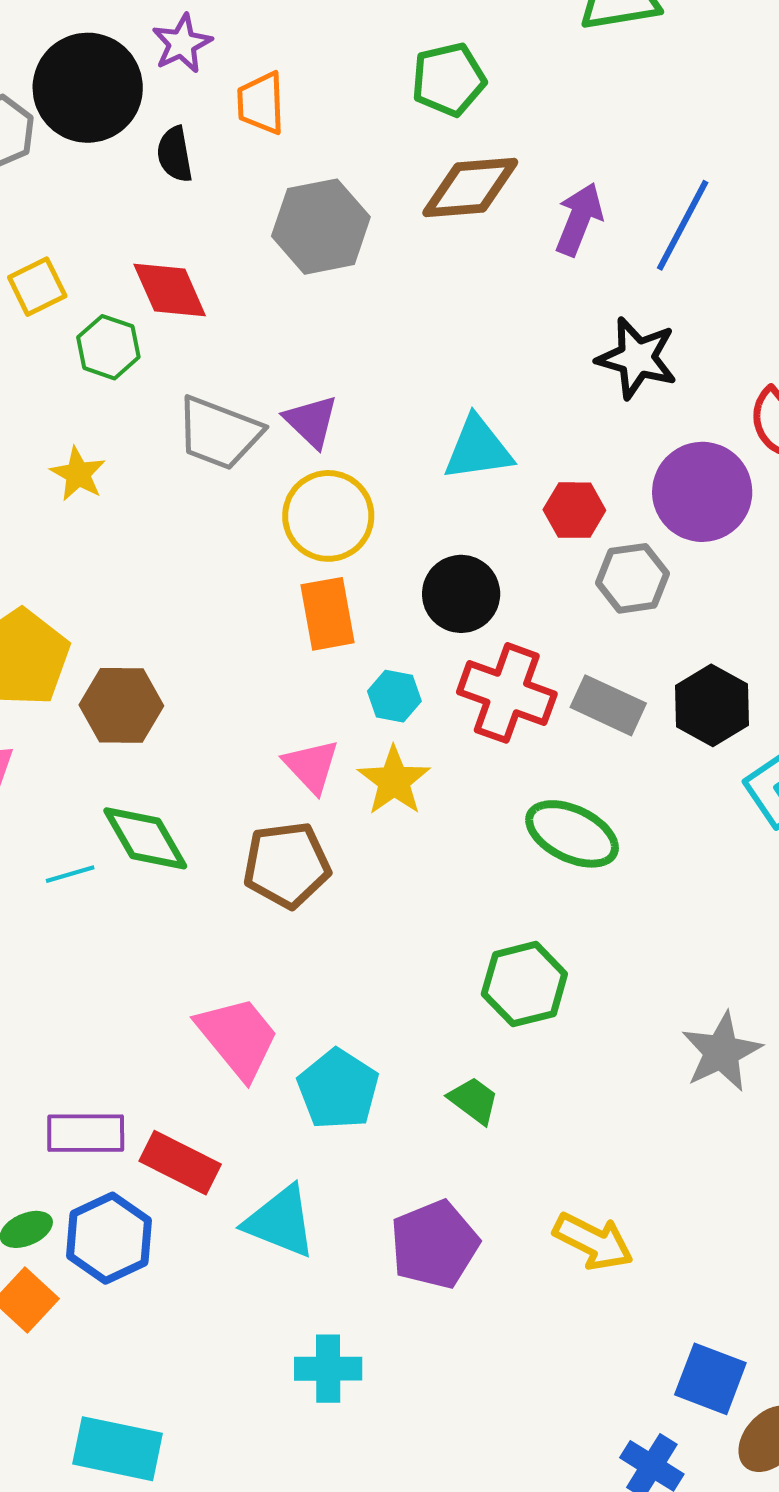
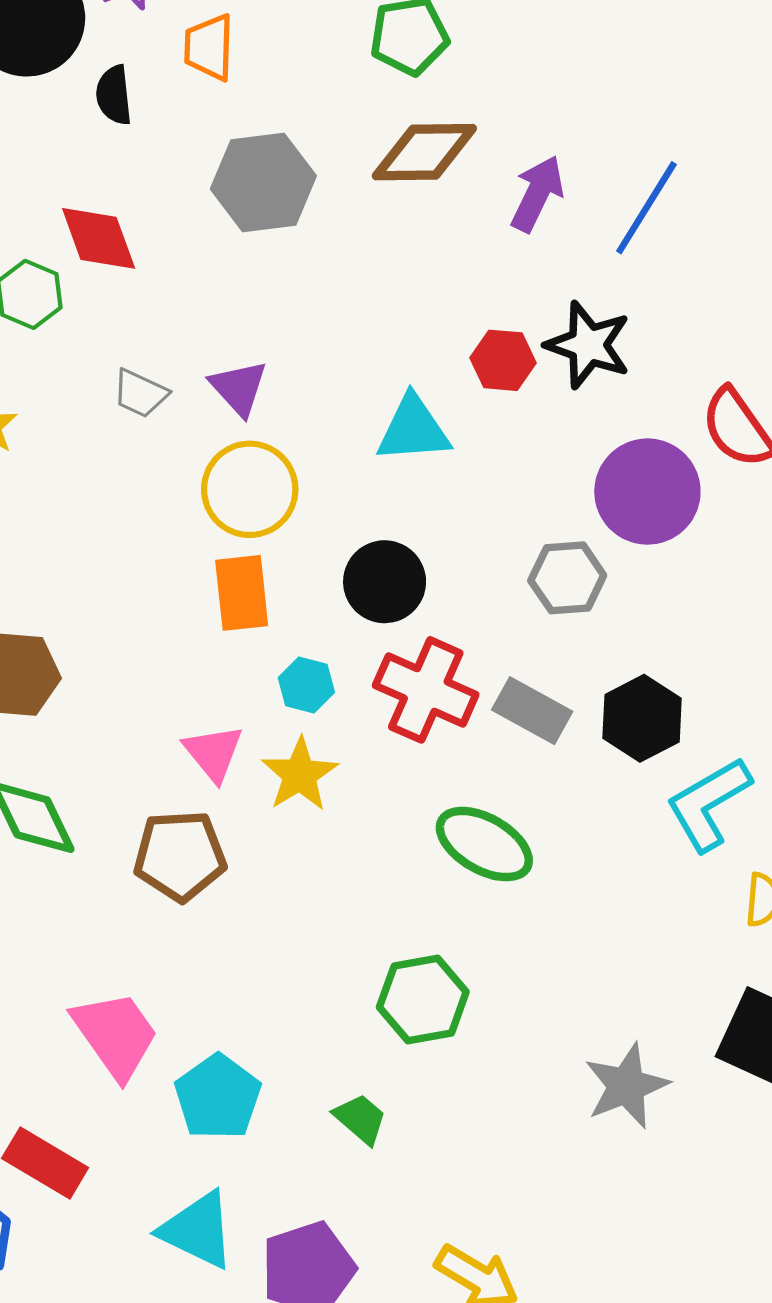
gray trapezoid: (219, 433) -> (140, 393), size x0.6
red hexagon: (574, 510) -> (503, 360), moved
cyan triangle: (280, 1222) -> (198, 1230), moved

